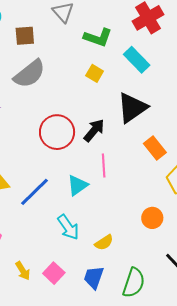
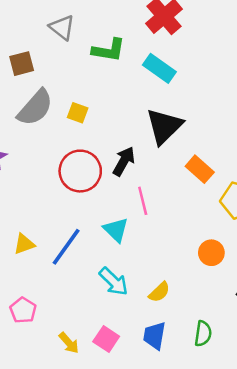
yellow square: (95, 73) -> (78, 113), moved
cyan triangle: (78, 185) -> (116, 230), turned -30
green semicircle: (134, 283) -> (203, 334), size x0.7

